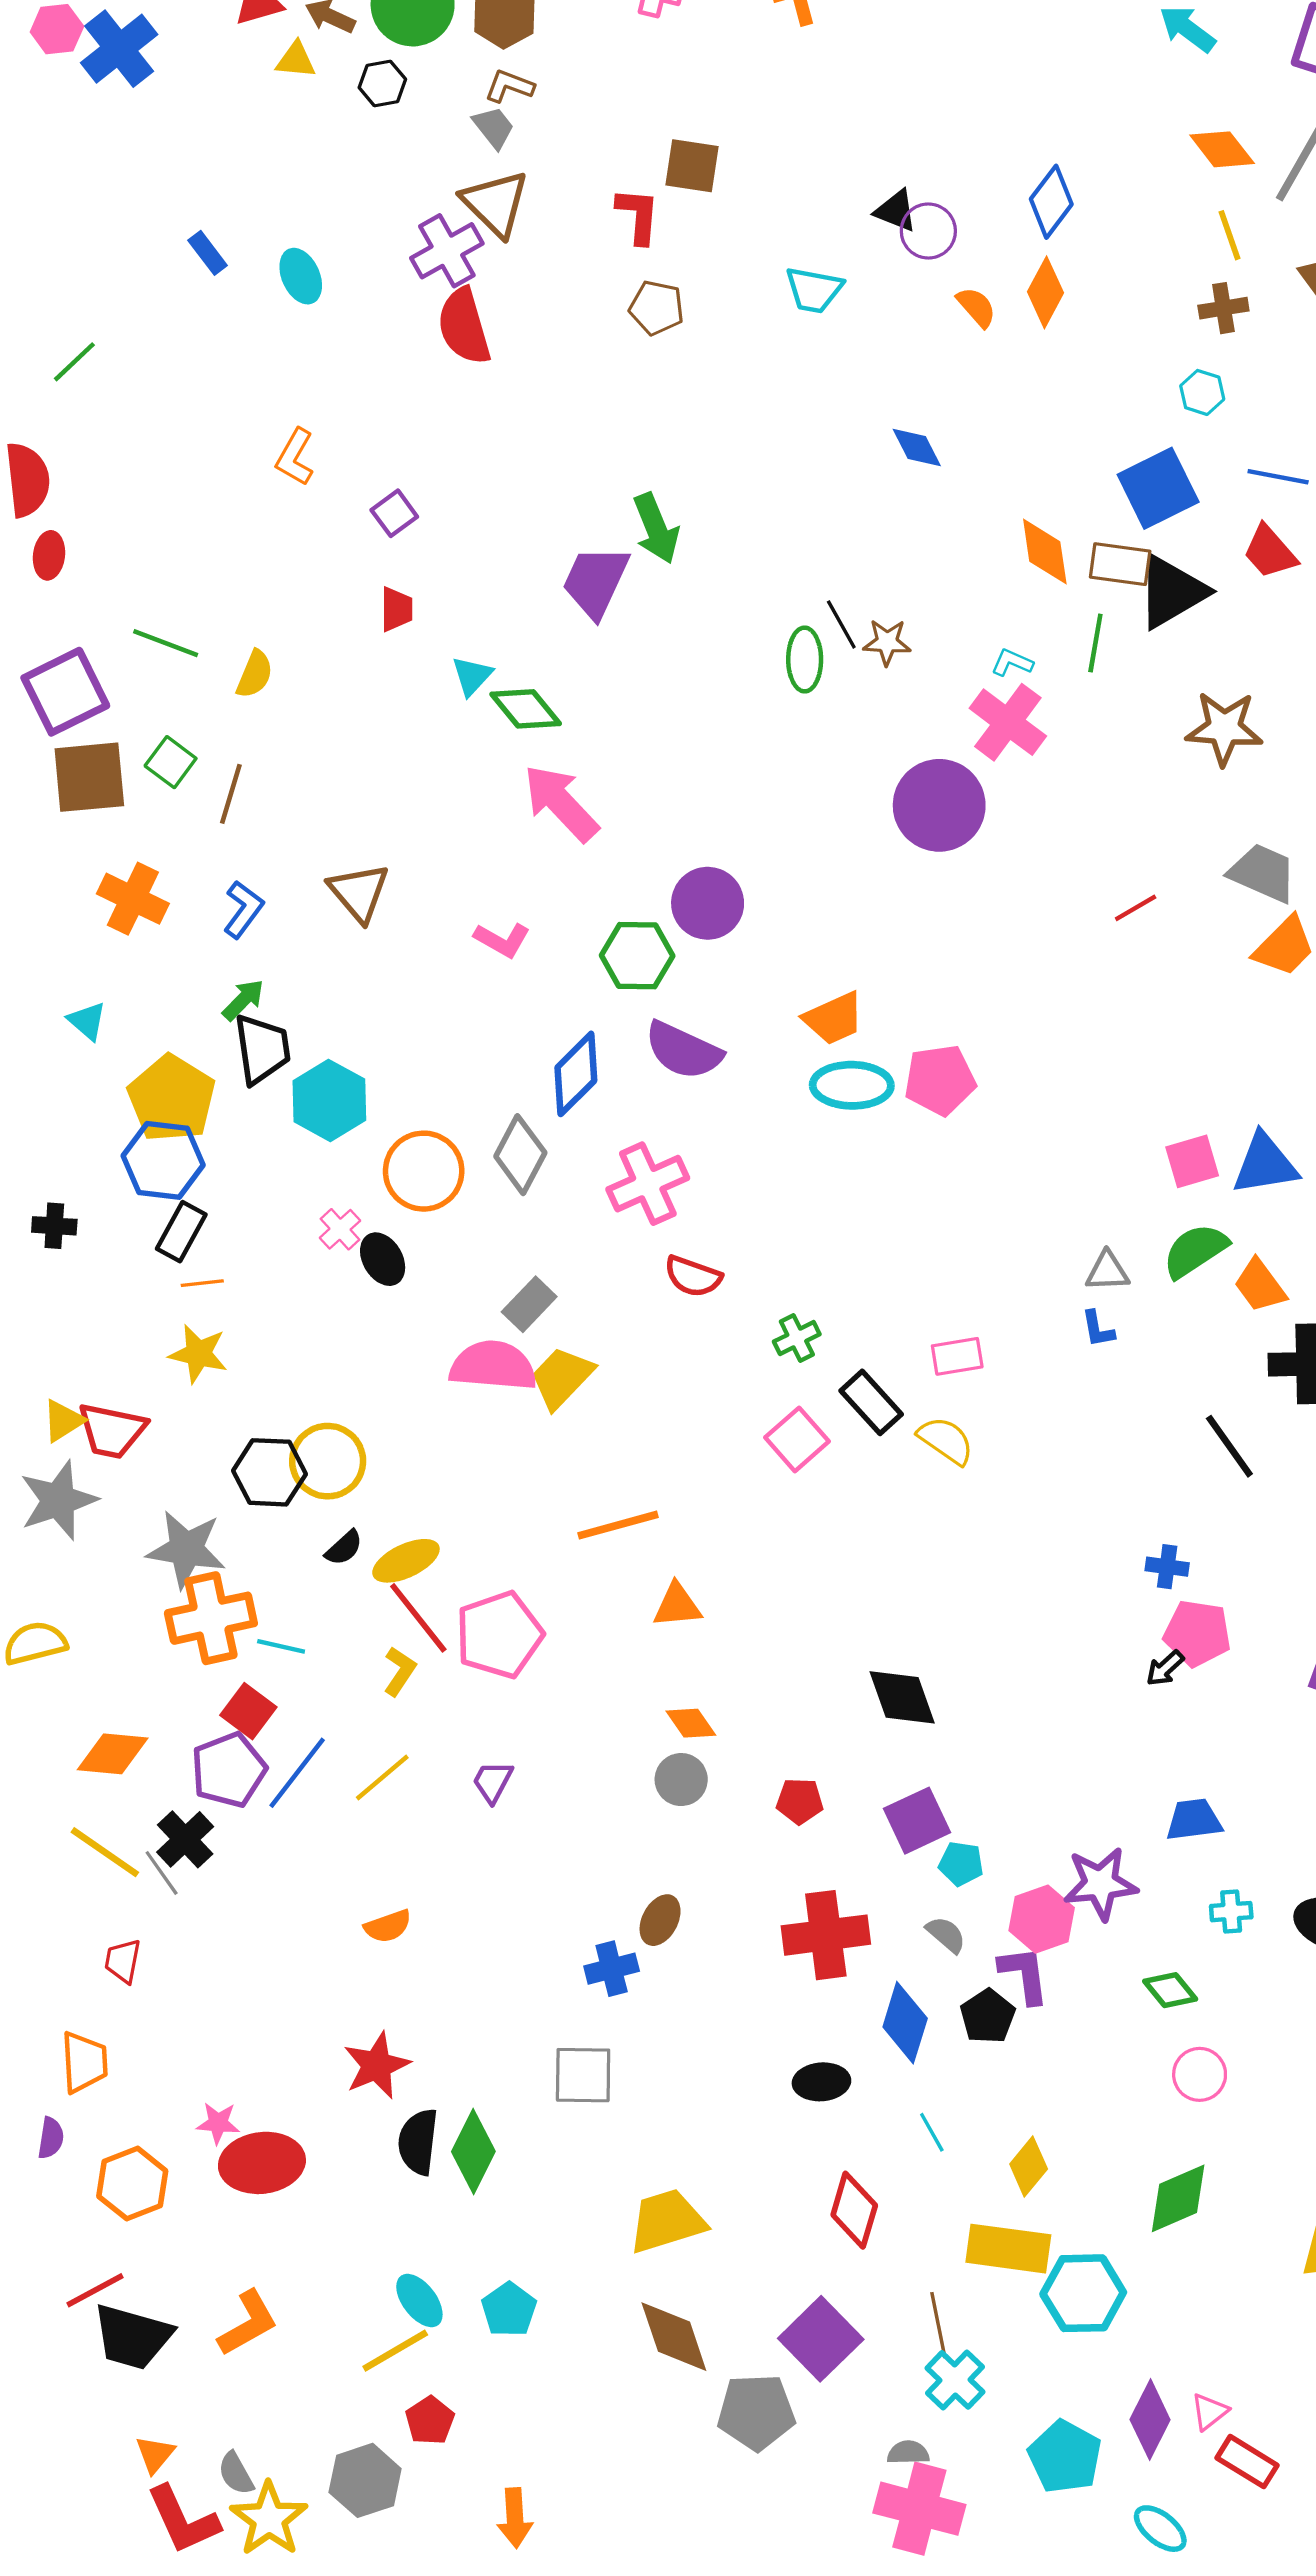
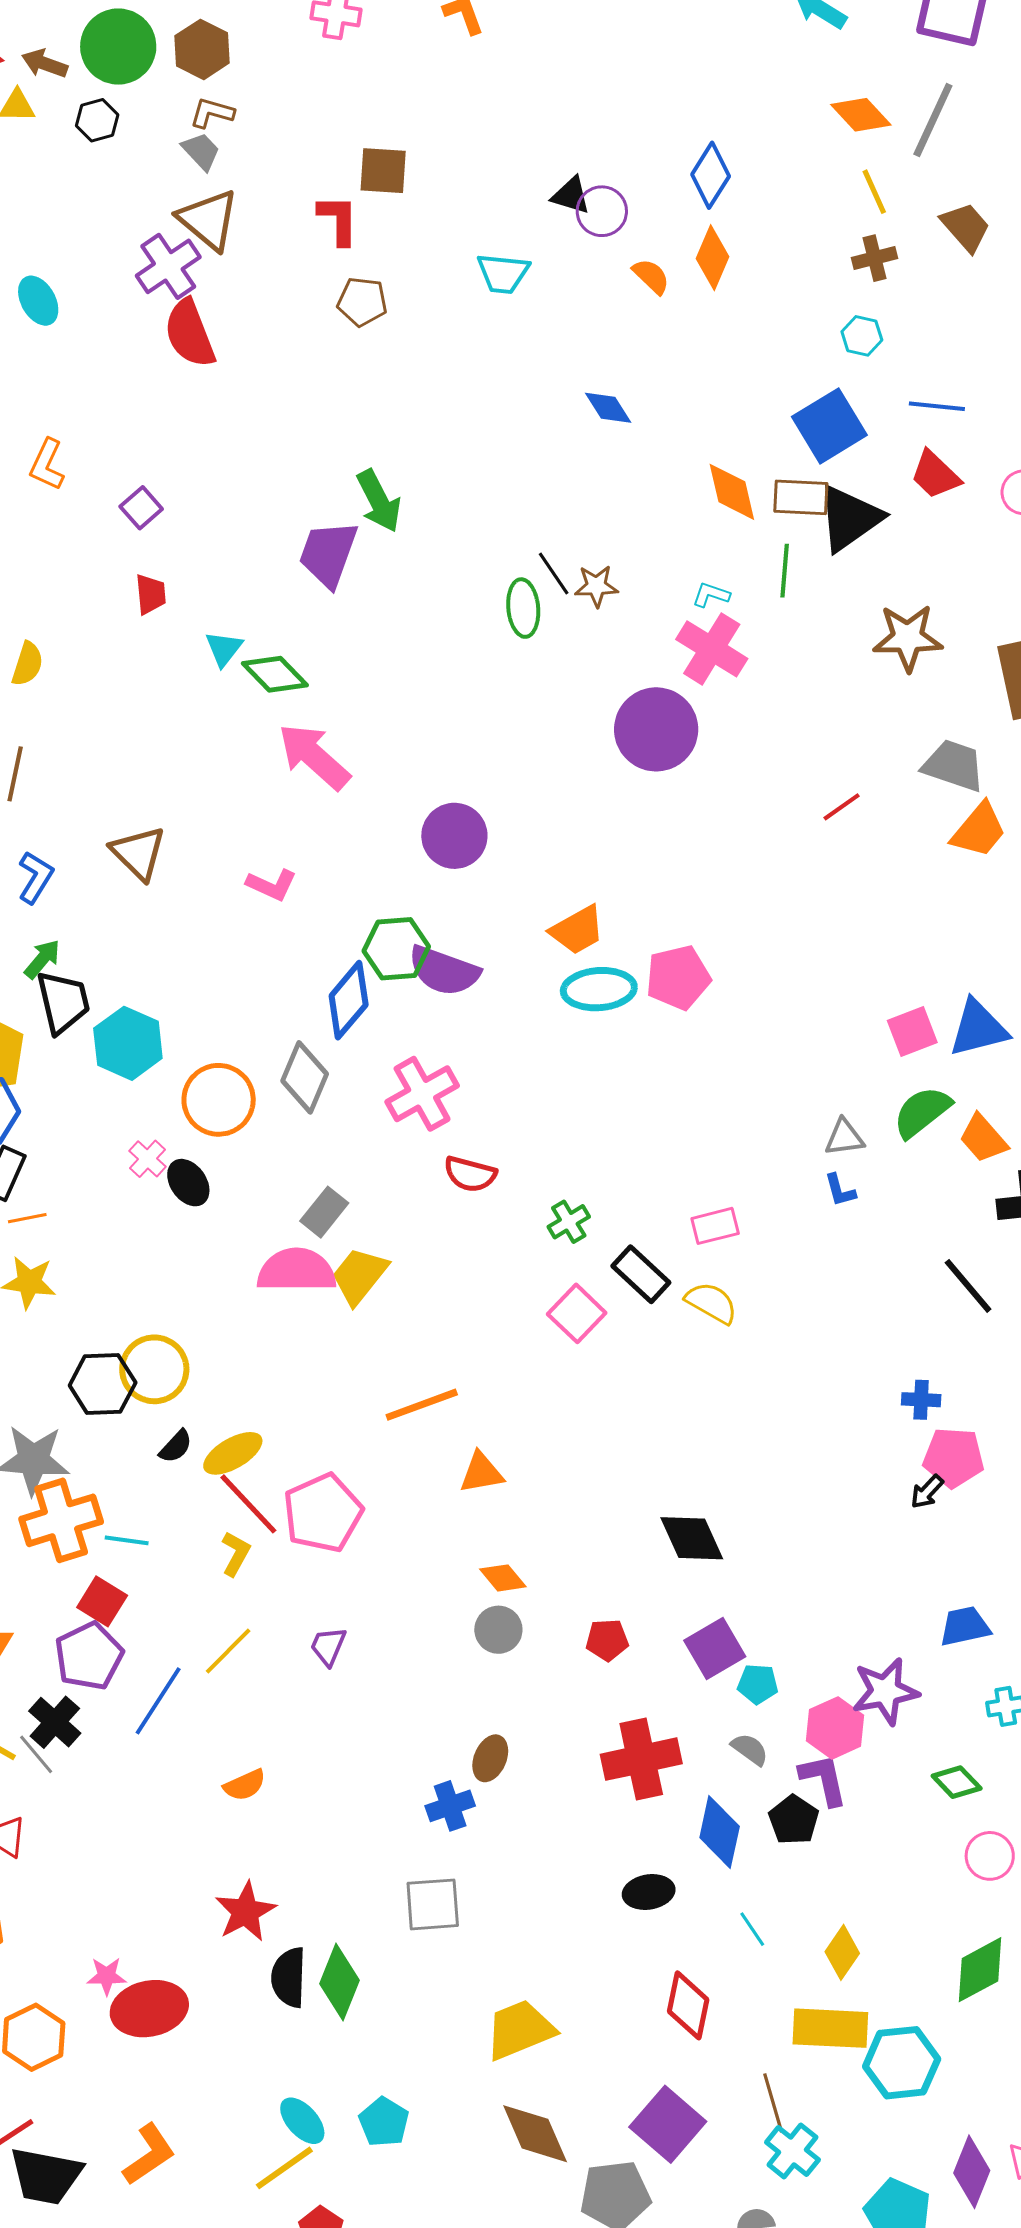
green hexagon: (637, 956) -> (396, 949), moved
blue line: (297, 1773) -> (158, 1701), moved

